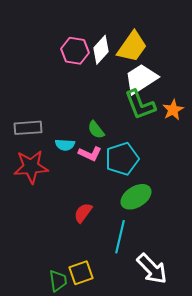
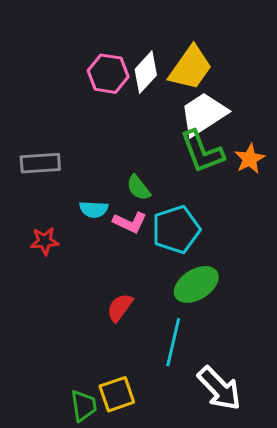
gray rectangle: (28, 128) -> (40, 163), moved
red star: (31, 167) -> (45, 241), size x0.6

